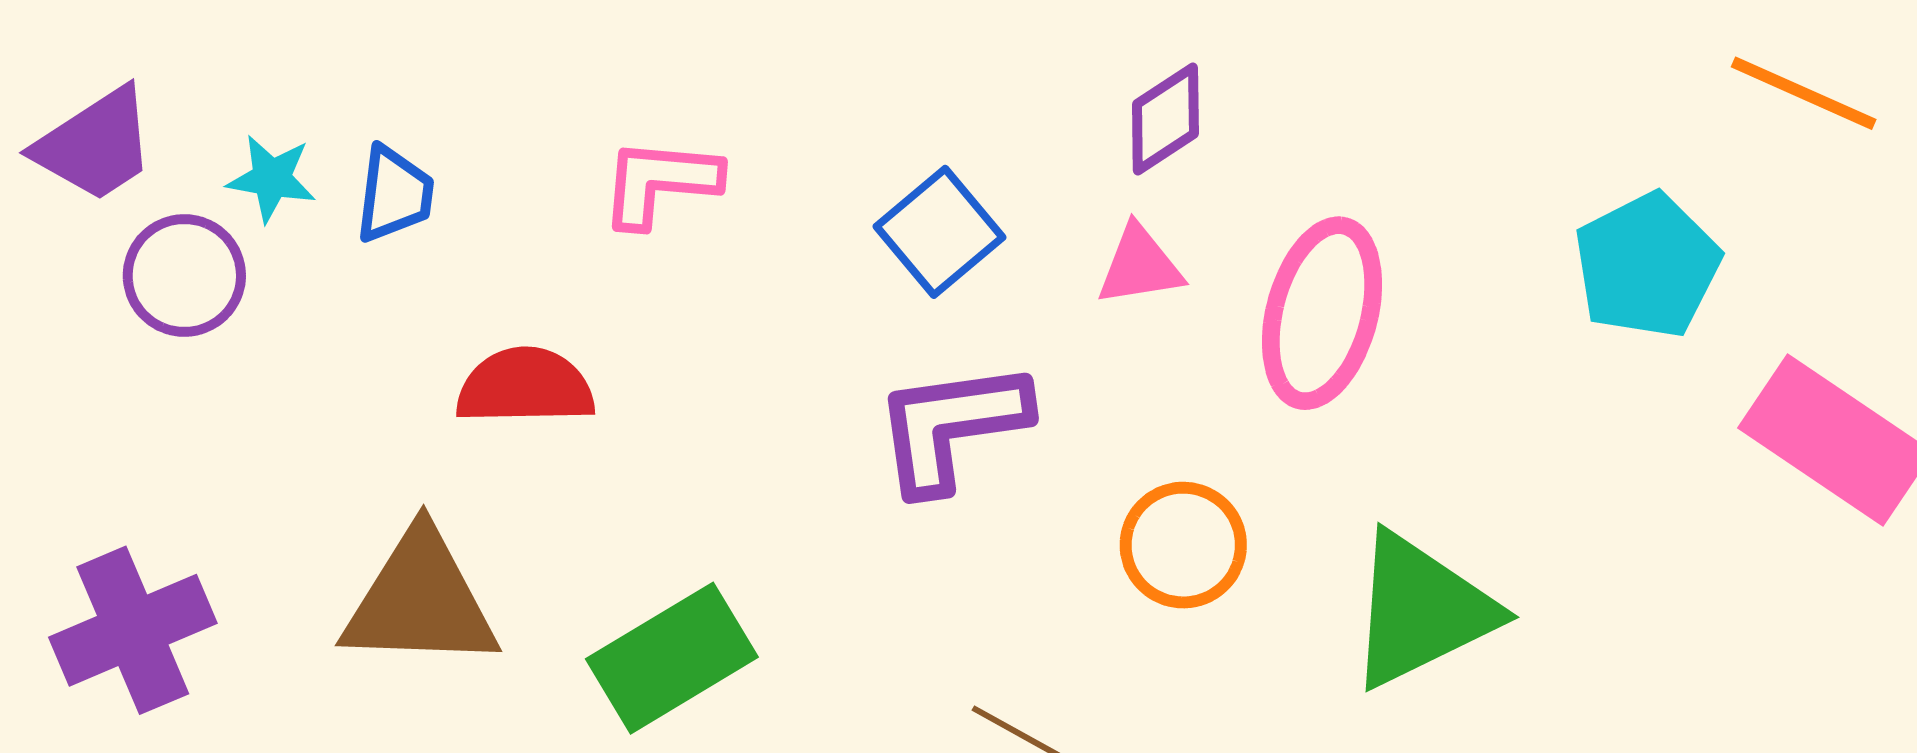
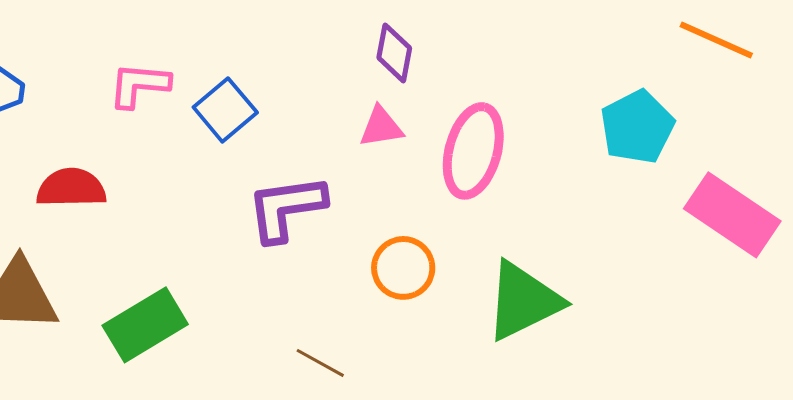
purple diamond: (1165, 119) -> (394, 53), turned -46
blue square: (939, 232) -> (225, 110), moved

